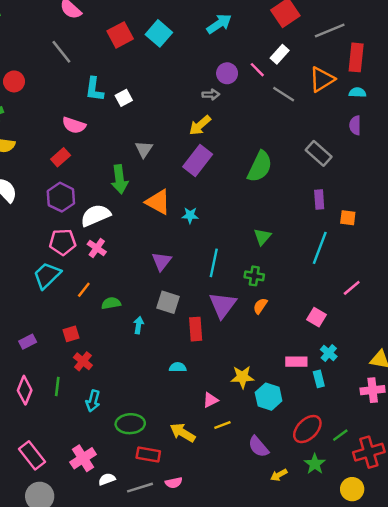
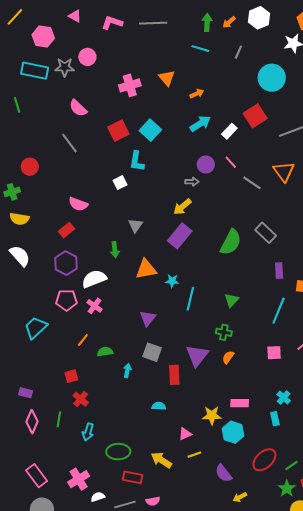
white rectangle: (280, 54) -> (229, 131), moved
orange triangle: (322, 79) -> (284, 172), turned -35
cyan L-shape: (94, 89) -> (137, 161), moved
gray rectangle: (319, 153) -> (266, 233), moved
green arrow: (120, 179) -> (115, 250), size x0.7
orange triangle: (158, 202) -> (146, 269), turned -40
cyan line: (214, 263) -> (190, 299), moved
cyan trapezoid: (47, 275) -> (36, 328), moved
pink square: (316, 317) -> (274, 353), moved, turned -35
purple rectangle: (28, 342) -> (26, 393), moved, turned 40
pink rectangle: (296, 362) -> (240, 403), moved
green star: (315, 464) -> (287, 489), moved

